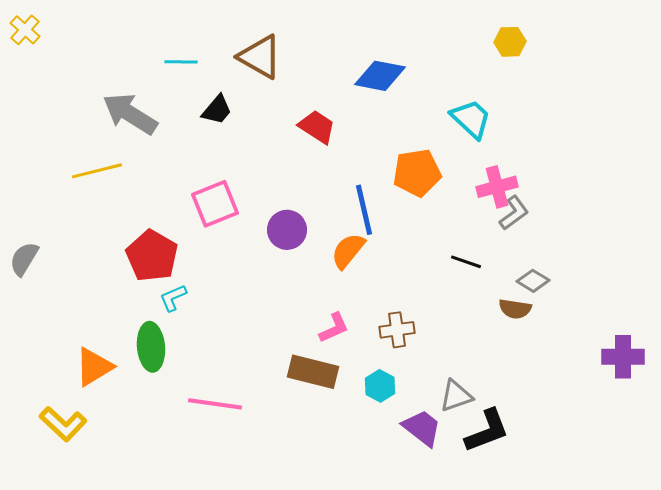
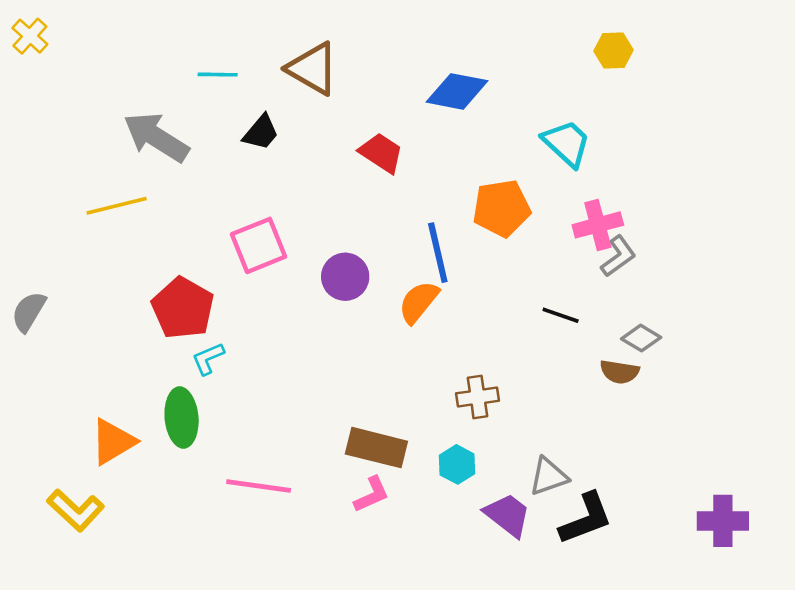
pink L-shape: (334, 328) -> (372, 495), moved
purple cross: (623, 357) -> (723, 521), moved

